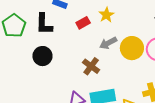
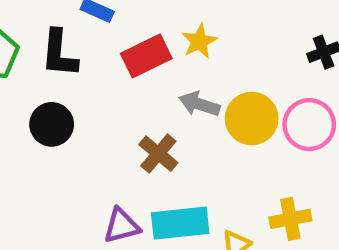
red rectangle: (83, 23) -> (146, 56), size x1.5
gray arrow: (108, 43) -> (199, 104), turned 42

